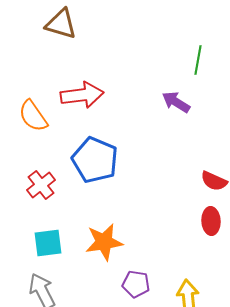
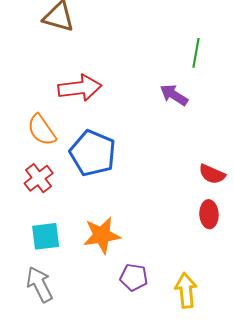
orange semicircle: (33, 116) -> (42, 130), moved

